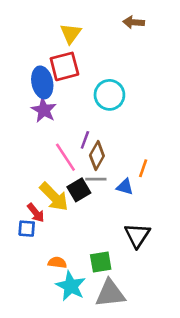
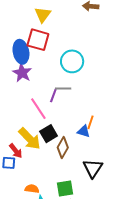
red square: (64, 66) -> (38, 40), turned 30
brown diamond: (97, 156) -> (63, 148), moved
orange line: (143, 168) -> (90, 122), moved
gray line: (96, 179) -> (63, 88), moved

